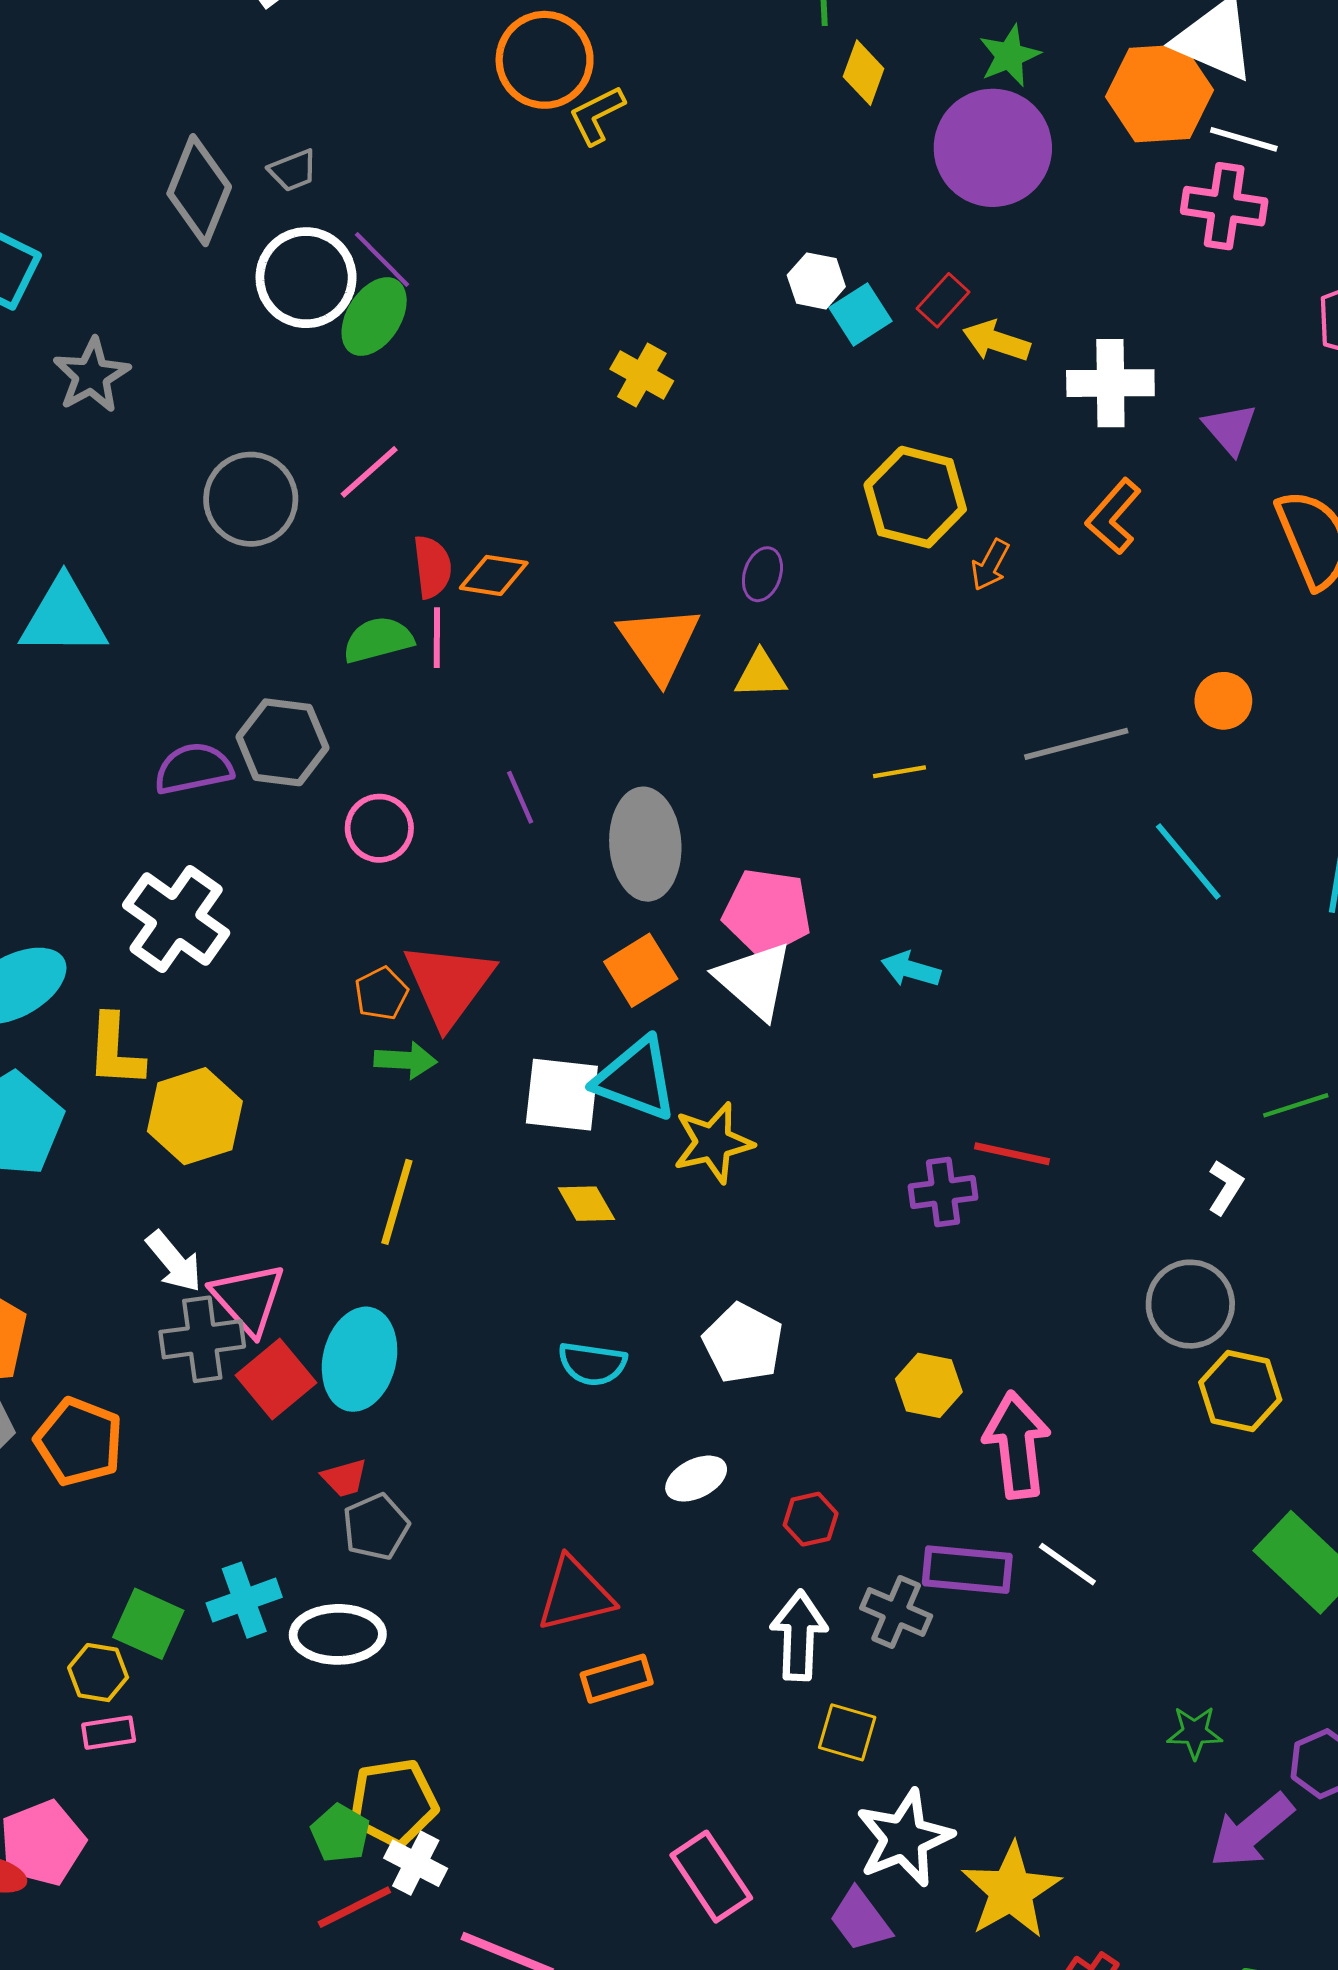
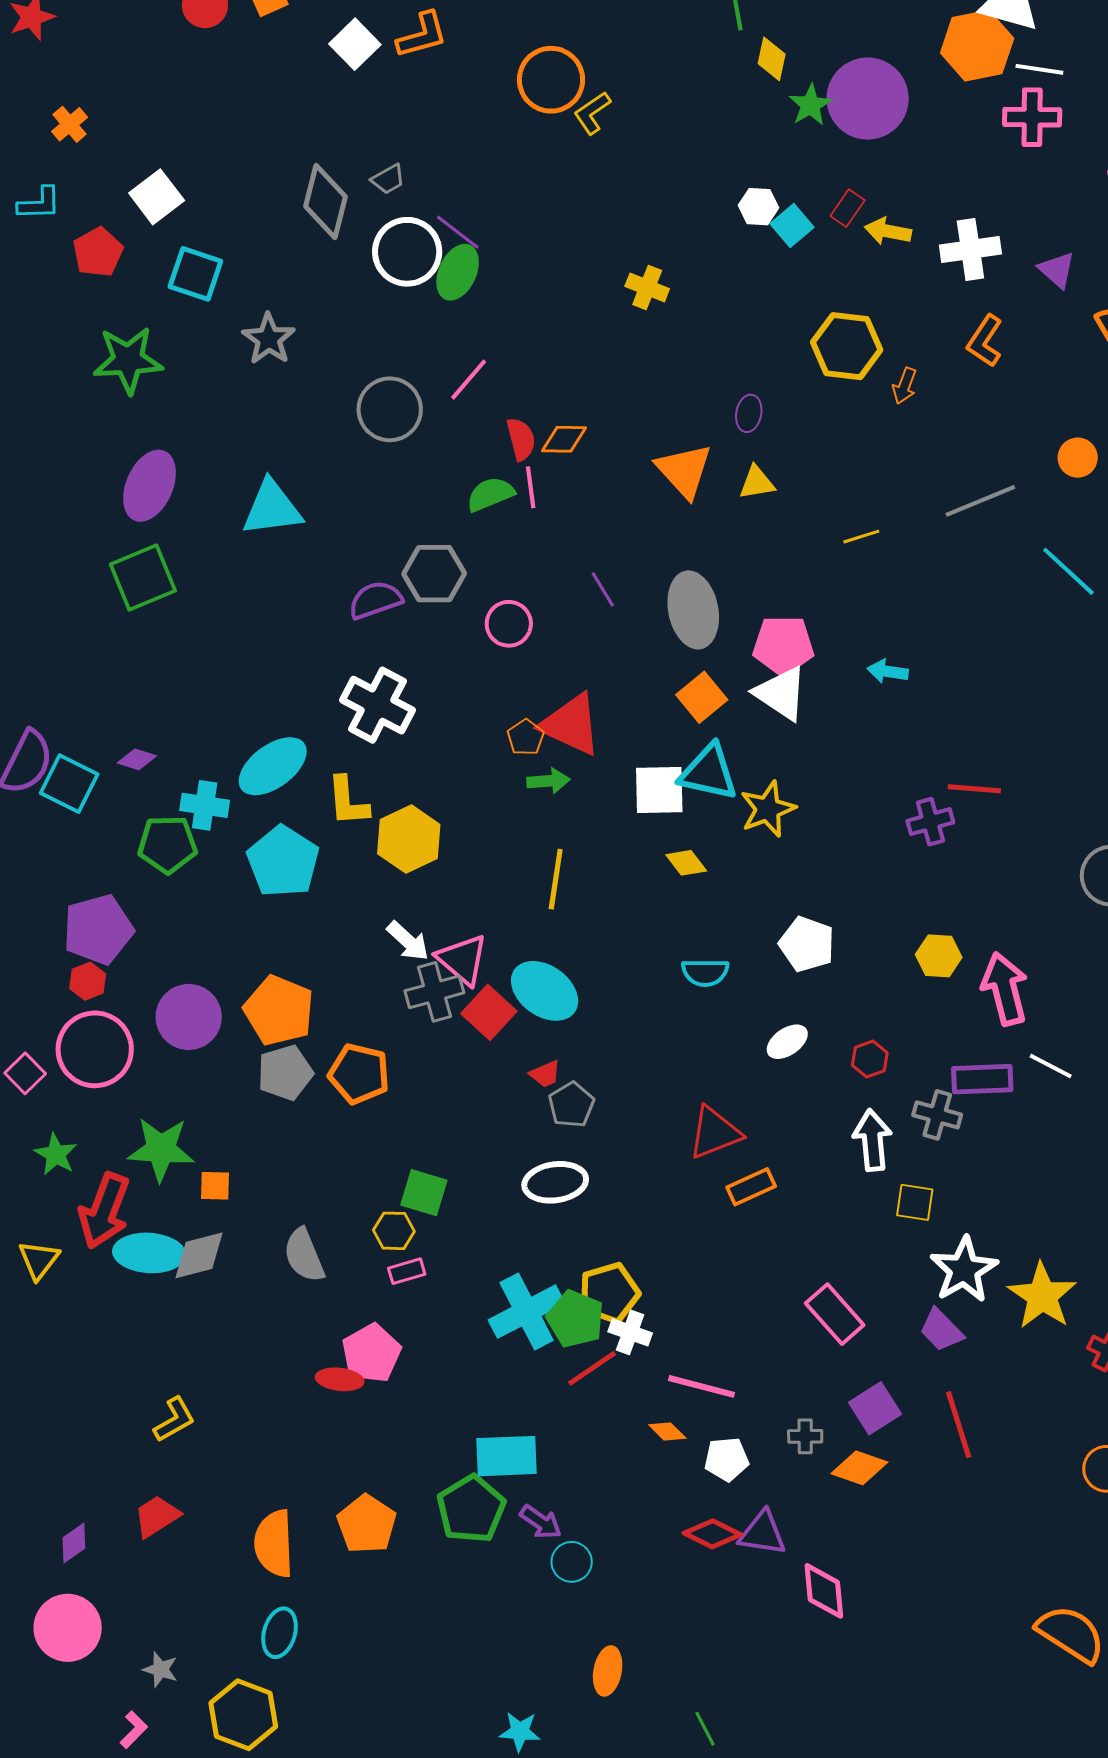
green star: (1009, 56) -> (810, 105), moved
red triangle: (449, 984) -> (571, 725), turned -34
cyan ellipse: (360, 1359) -> (545, 991), turned -60
cyan cross: (244, 1600) -> (527, 1312), moved, size x1.5
green pentagon: (340, 1833) -> (575, 1319), size x1.4

